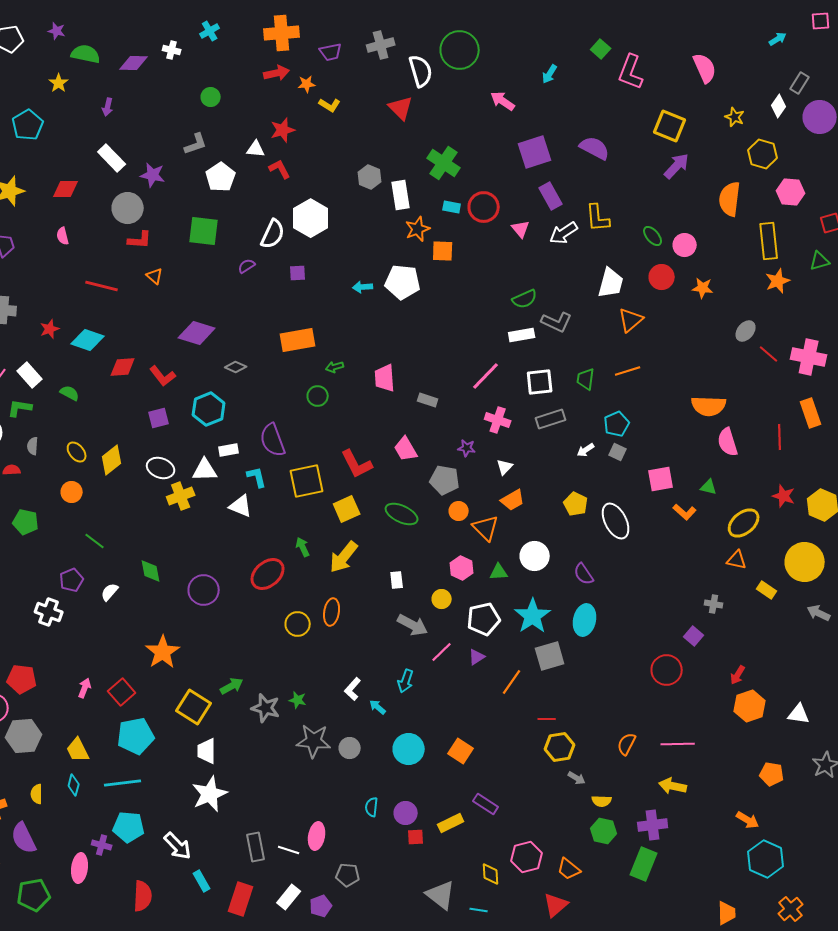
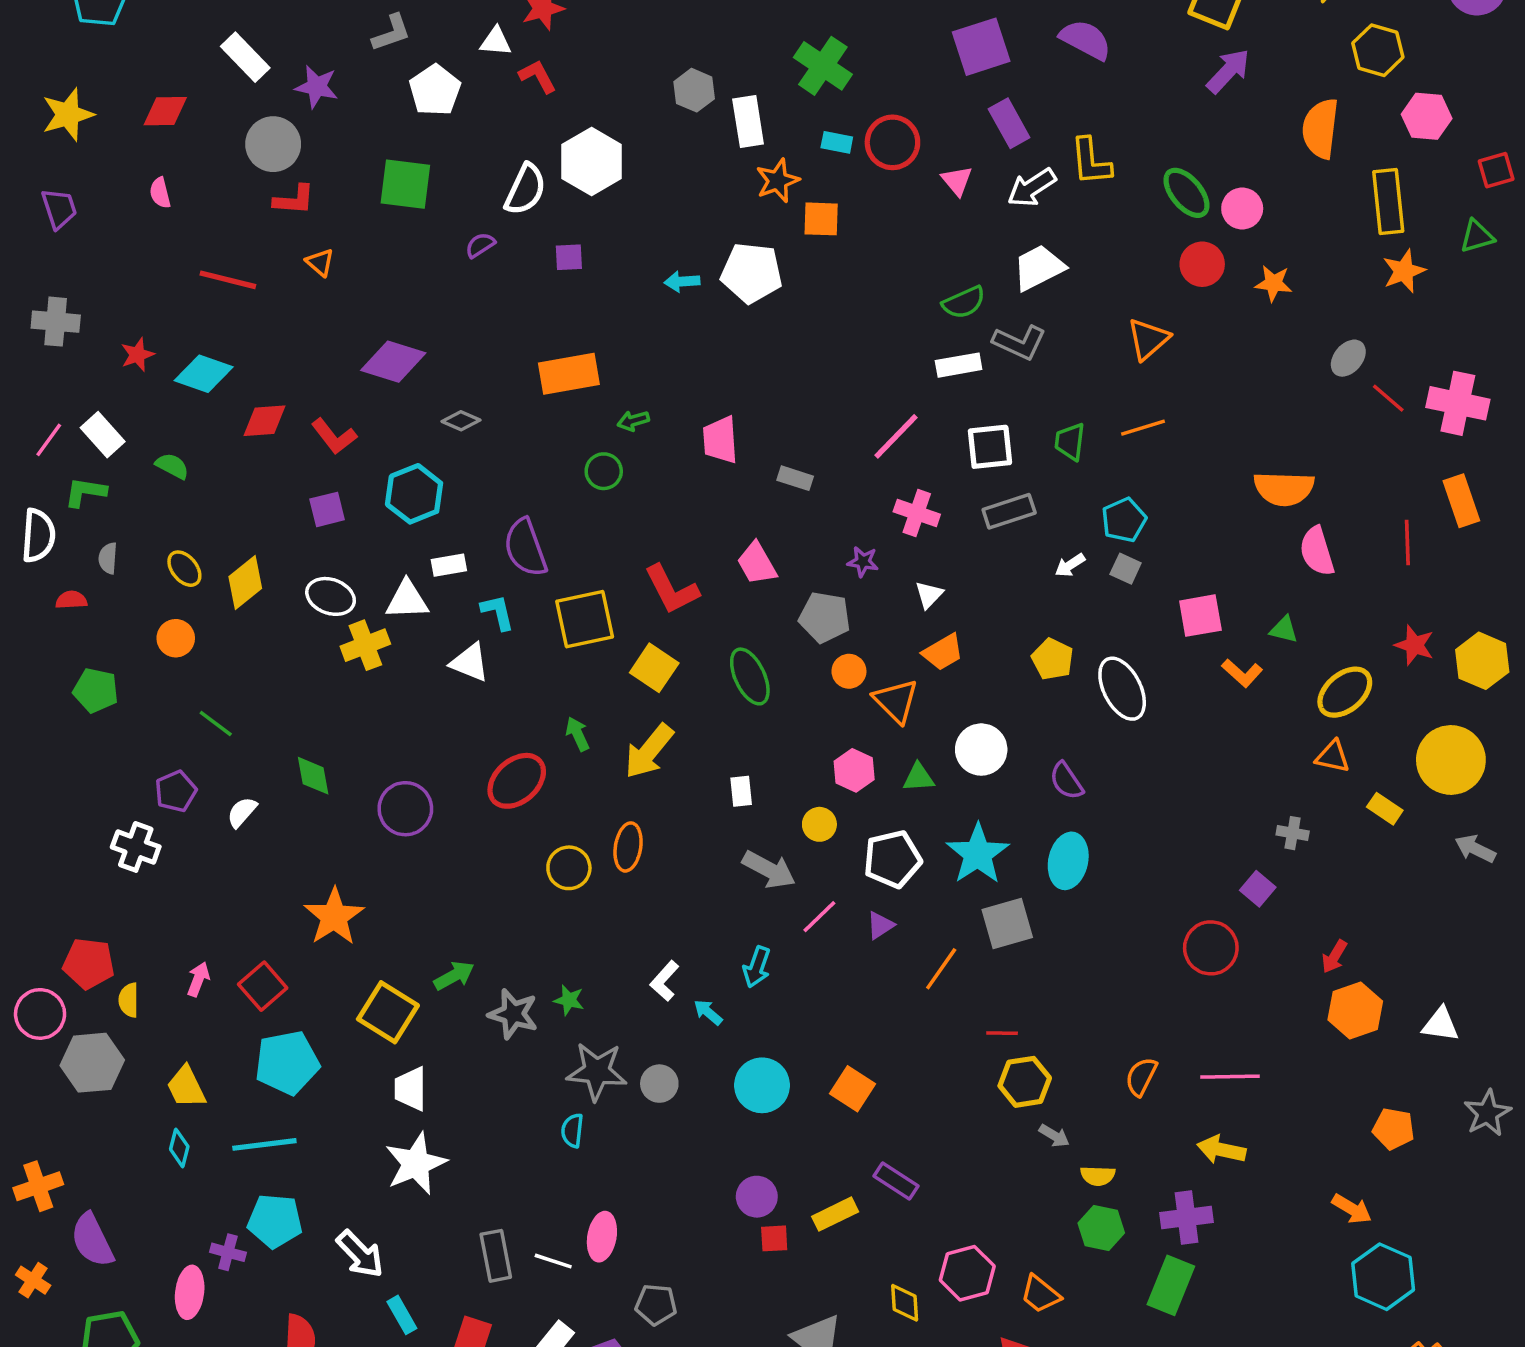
green ellipse: (653, 236) -> (1186, 193), size x1.4
white trapezoid: (611, 283) -> (1039, 268), moved, turned -132
yellow square: (347, 509) -> (654, 668), turned -32
green ellipse: (402, 514) -> (750, 676), turned 40
yellow semicircle: (37, 794) -> (129, 1000), moved
cyan semicircle: (372, 807) -> (572, 1131), moved

